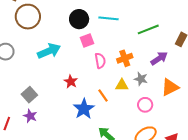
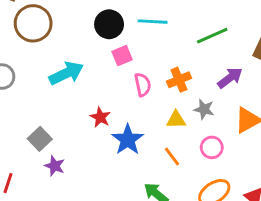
orange line: (103, 95) -> (172, 156), moved
blue star: (84, 109) -> (128, 140), moved
purple star: (30, 116) -> (55, 166), moved

